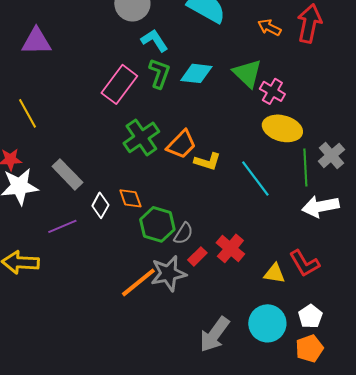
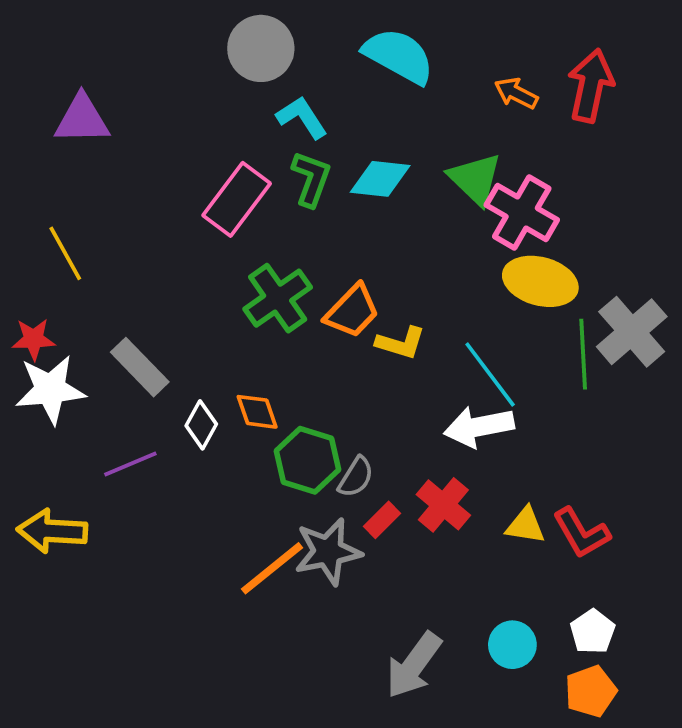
pink cross: (272, 91) -> (522, 212), size x1.5
gray cross: (331, 155) -> (632, 332), size x1.4
white arrow: (320, 206) -> (479, 427), moved
yellow triangle: (274, 273) -> (525, 525), moved
cyan circle: (267, 323) -> (512, 645), size x0.7

